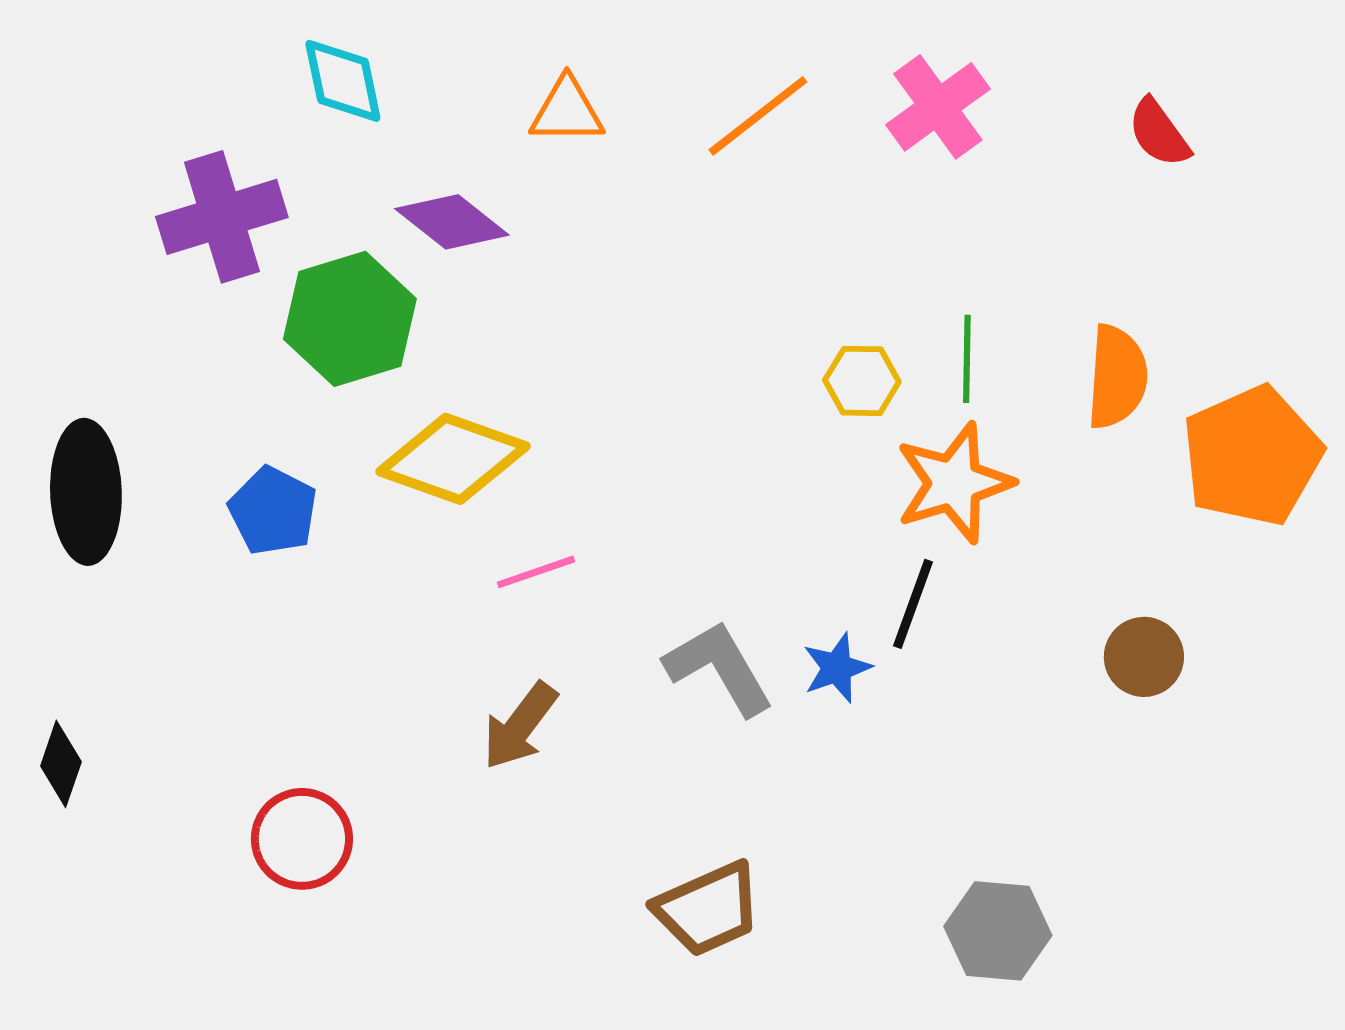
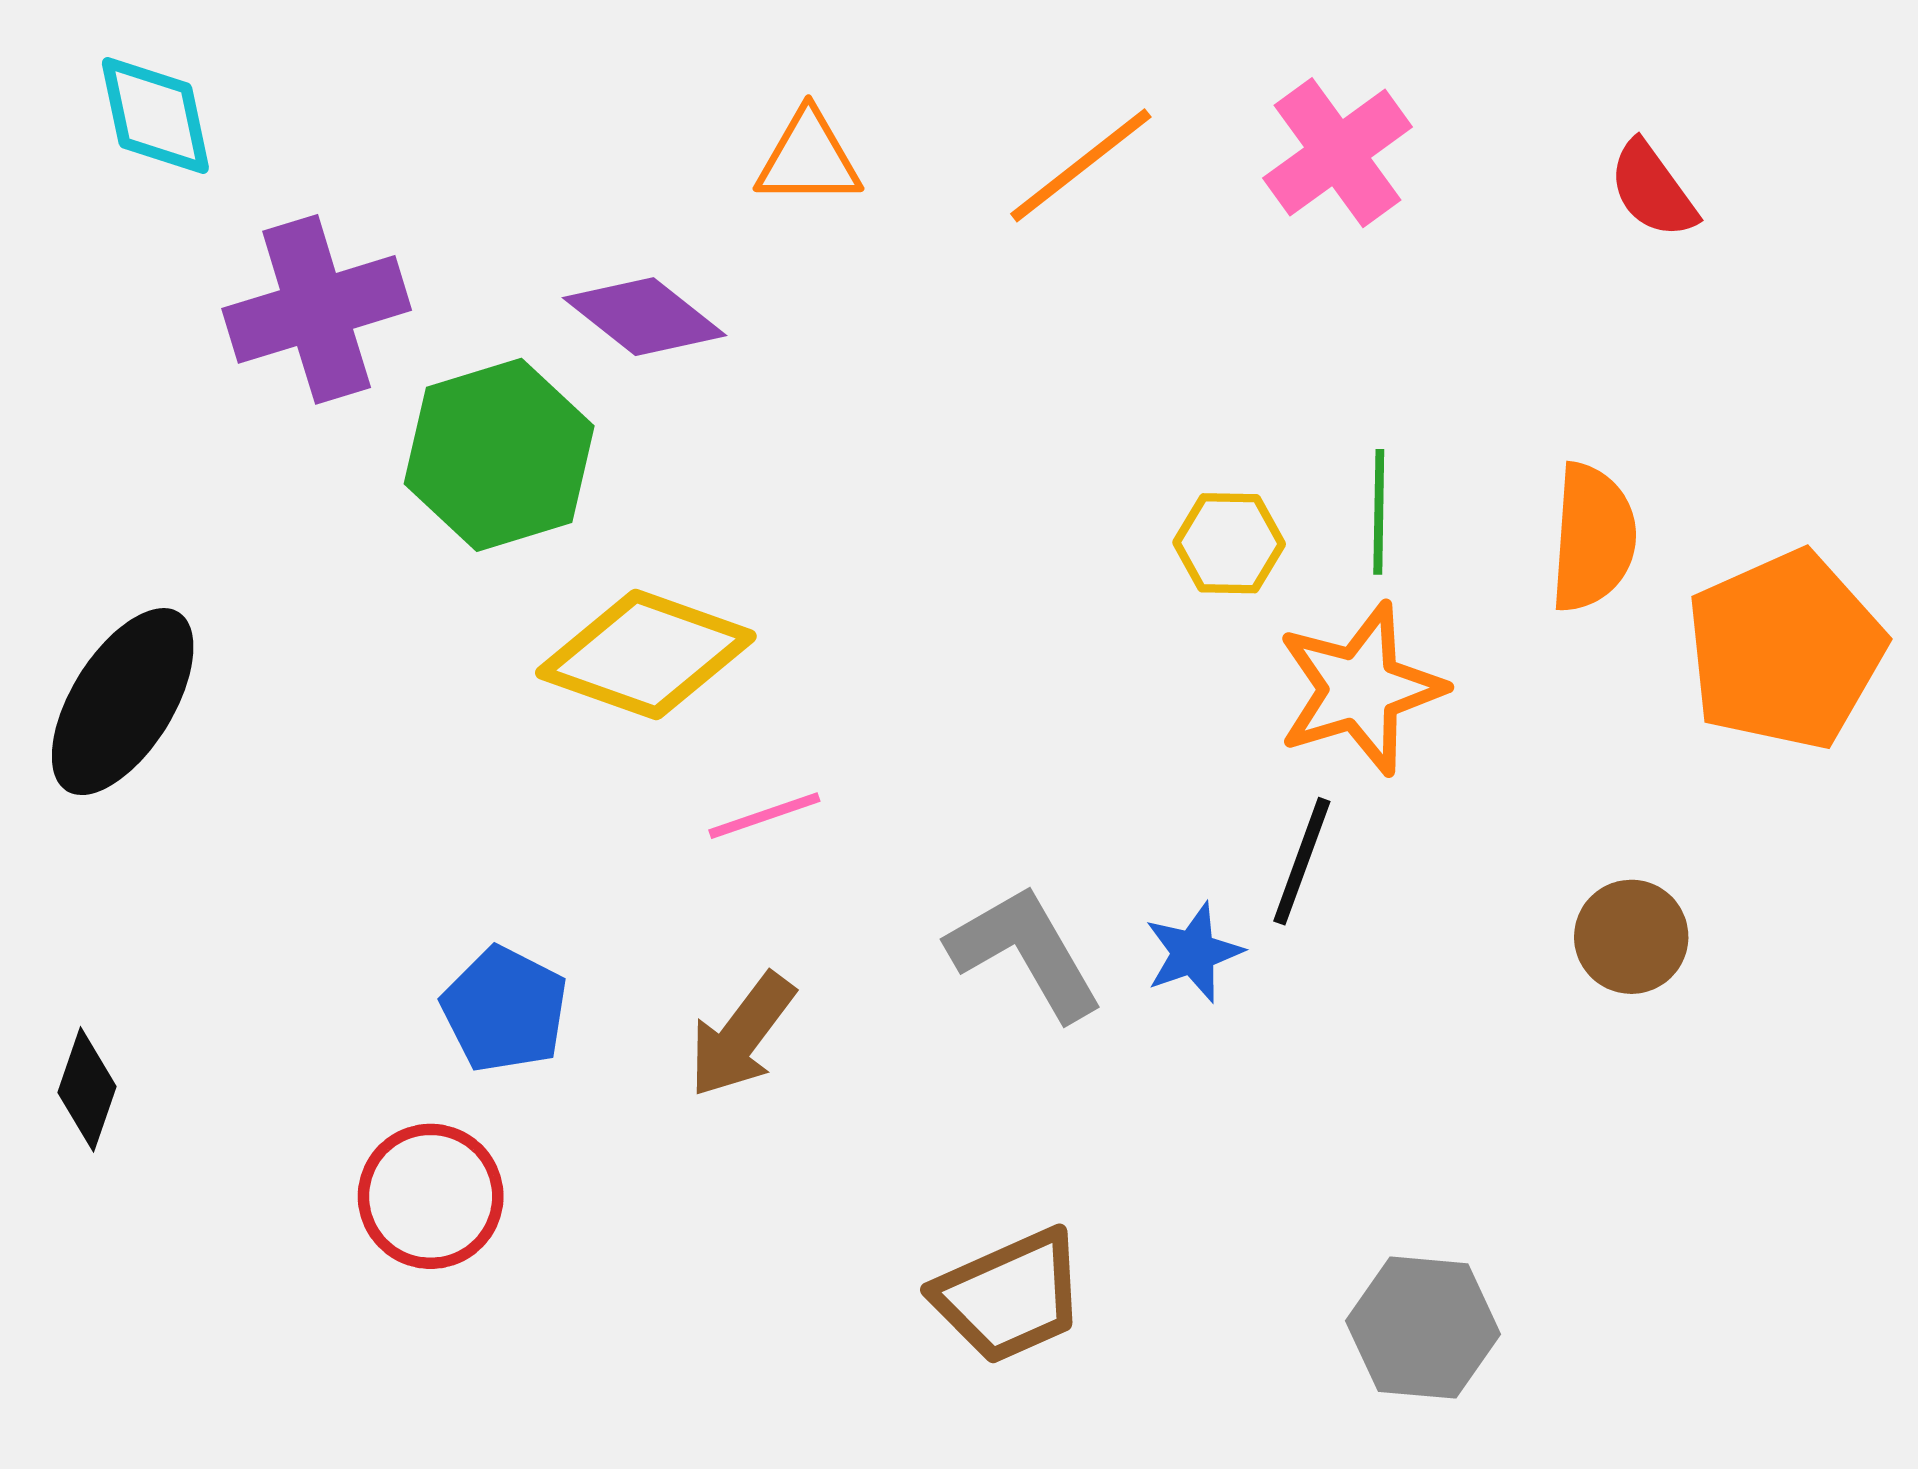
cyan diamond: (343, 81) -> (155, 116), moved
black ellipse: (86, 492) -> (123, 702), turned 34
blue pentagon: (273, 511) -> (505, 1010), moved

